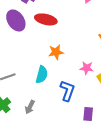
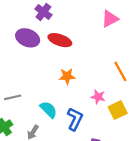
purple ellipse: (16, 20) -> (28, 38), turned -40
cyan semicircle: (42, 75) -> (49, 110), moved, turned -66

